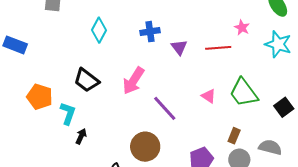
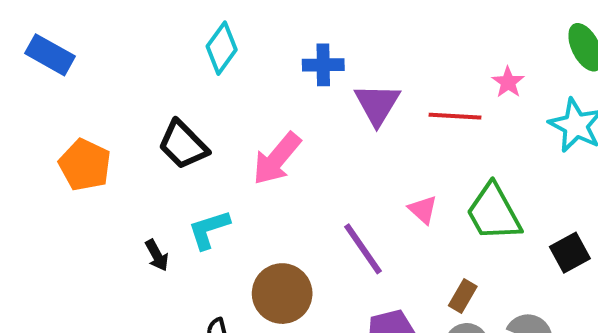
purple triangle: (179, 47) -> (377, 104), size x1.4
purple line: (165, 108) -> (363, 249), moved
cyan L-shape: (68, 113) -> (209, 229), moved, turned -135
black arrow: (81, 136) -> (157, 255), turned 119

